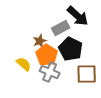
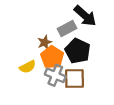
yellow semicircle: (24, 64) -> (28, 67), turned 112
brown square: (87, 74) -> (74, 79), moved

